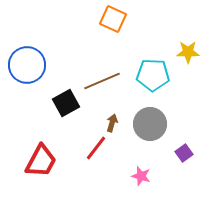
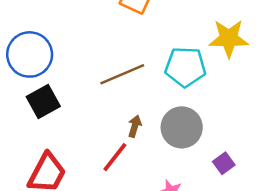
yellow star: (188, 52) -> (229, 38), size x1.4
black square: (66, 103) -> (43, 101), moved

